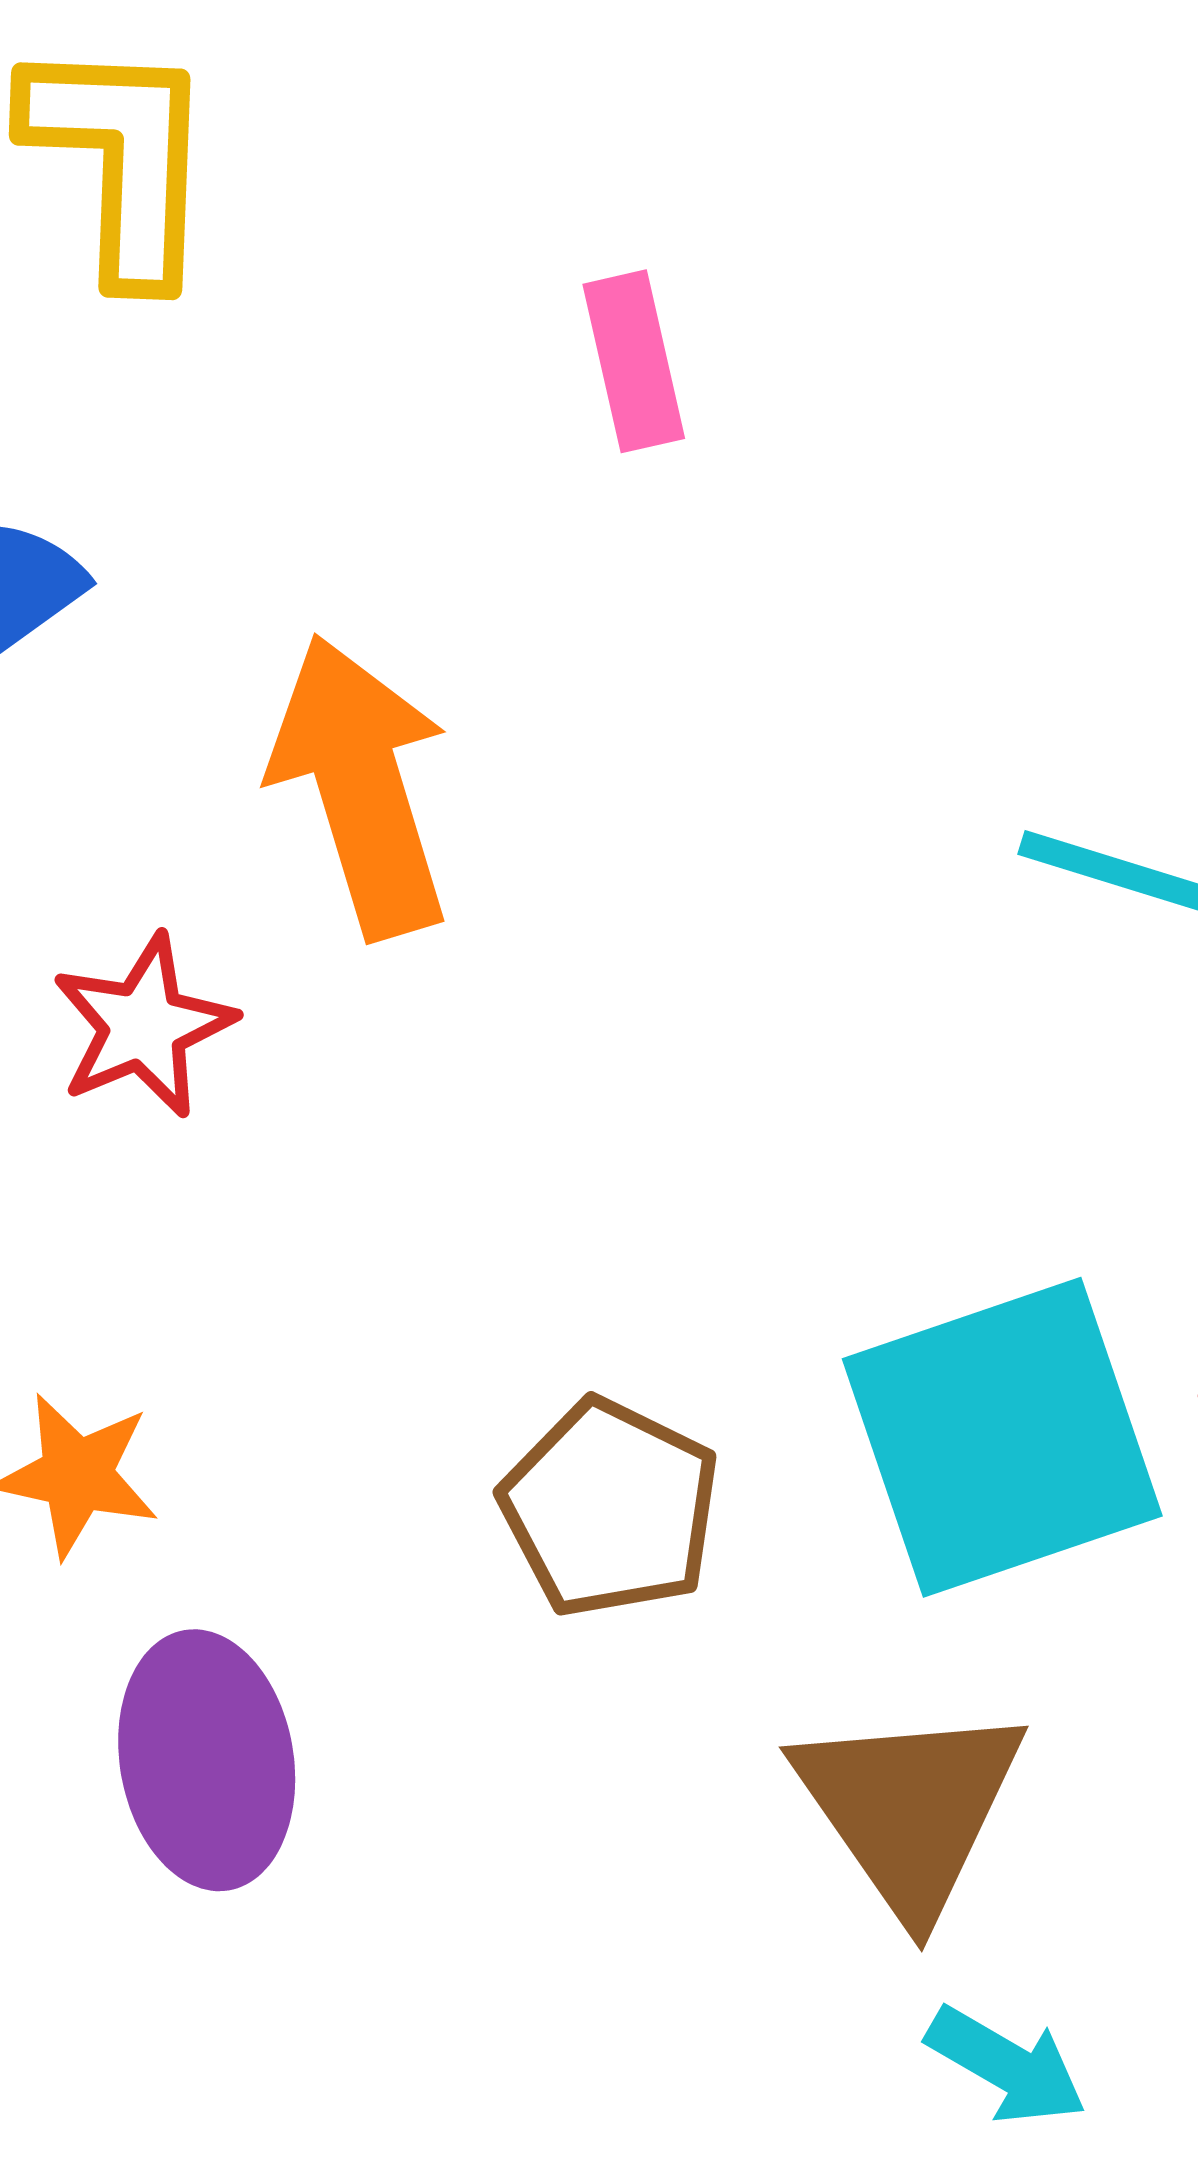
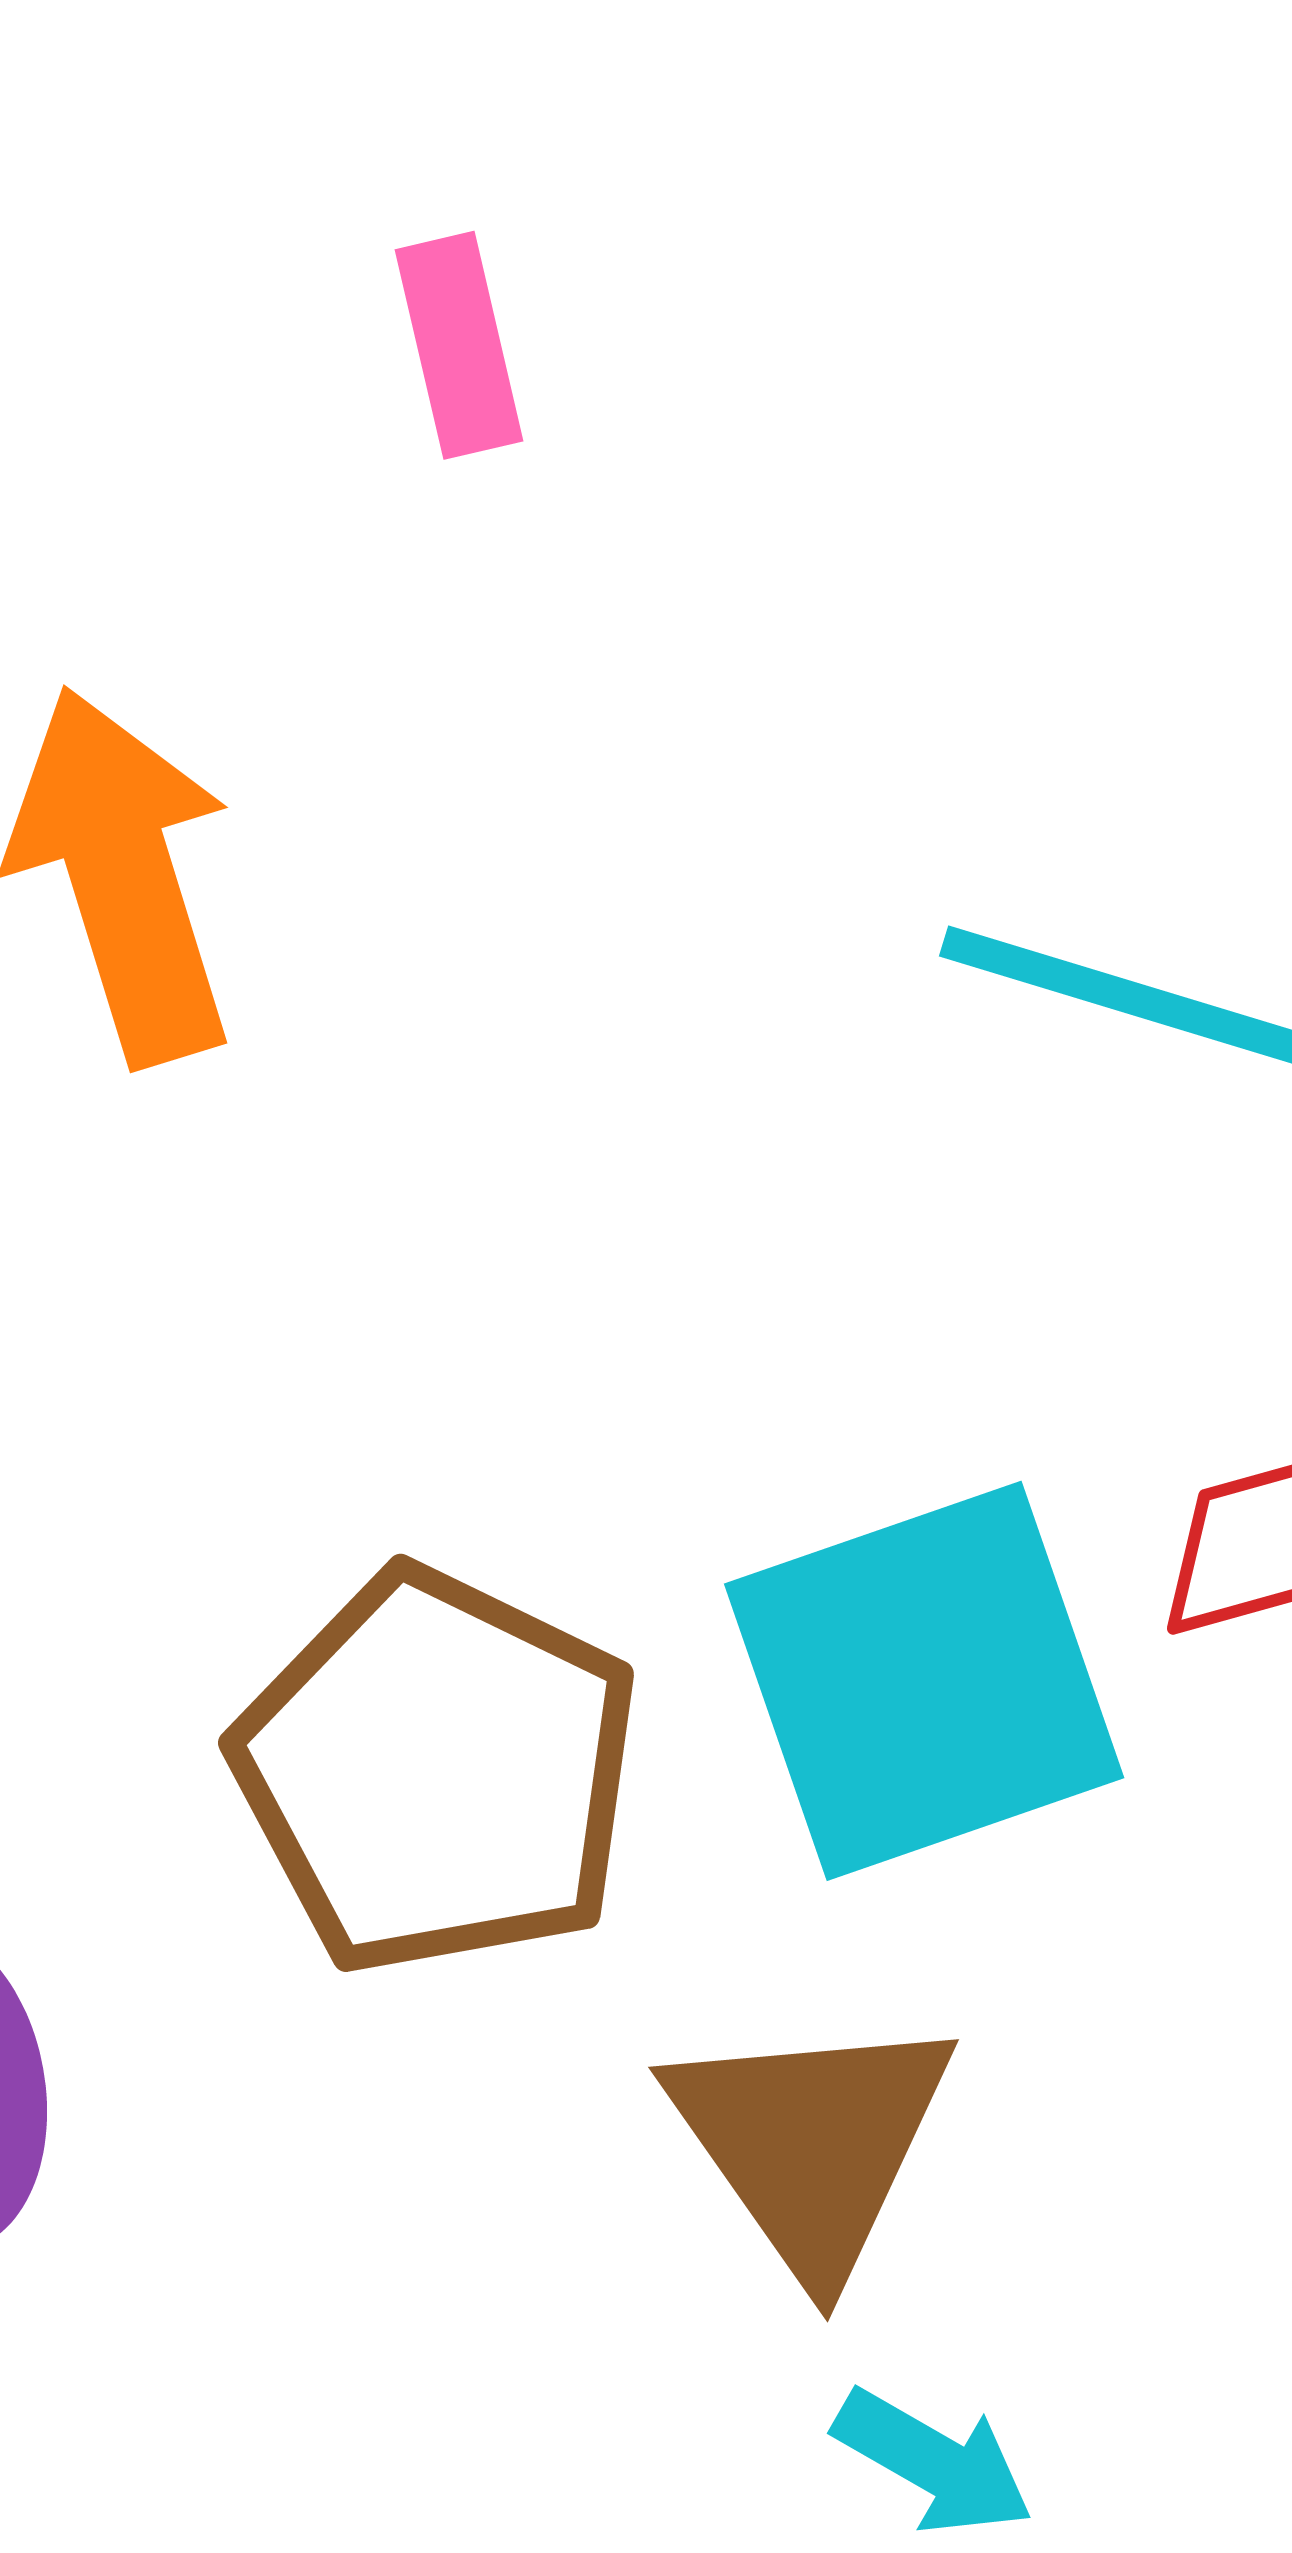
brown pentagon: (610, 1508) -> (437, 1772), size x1.5

